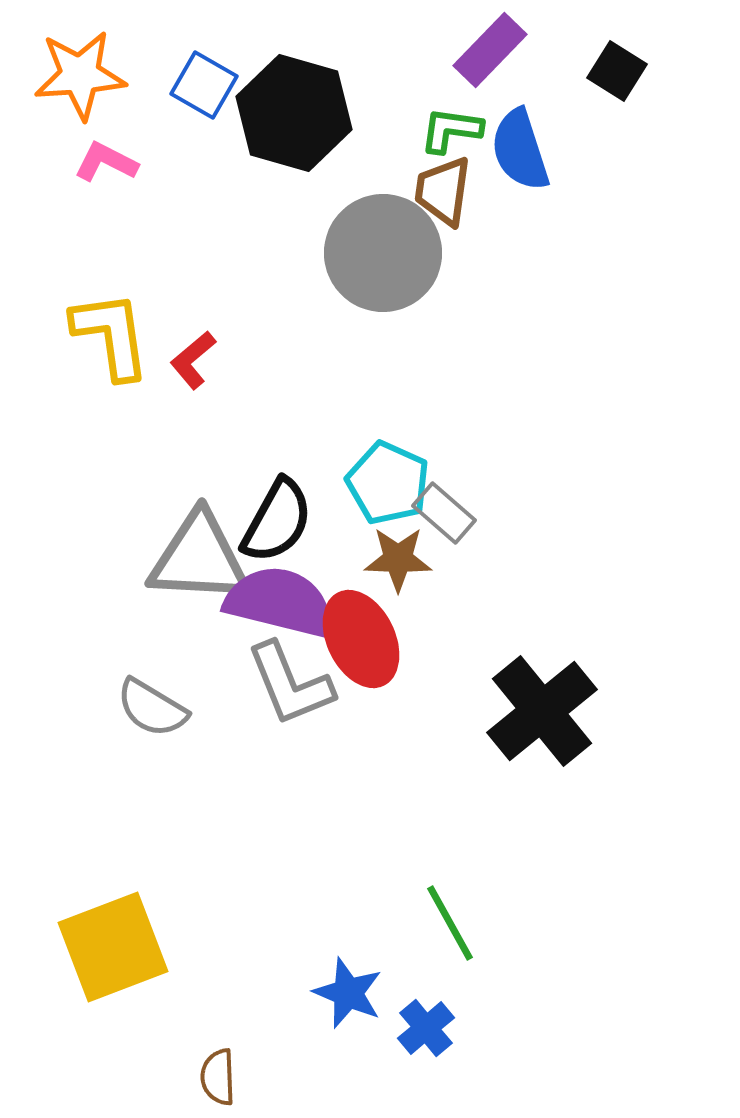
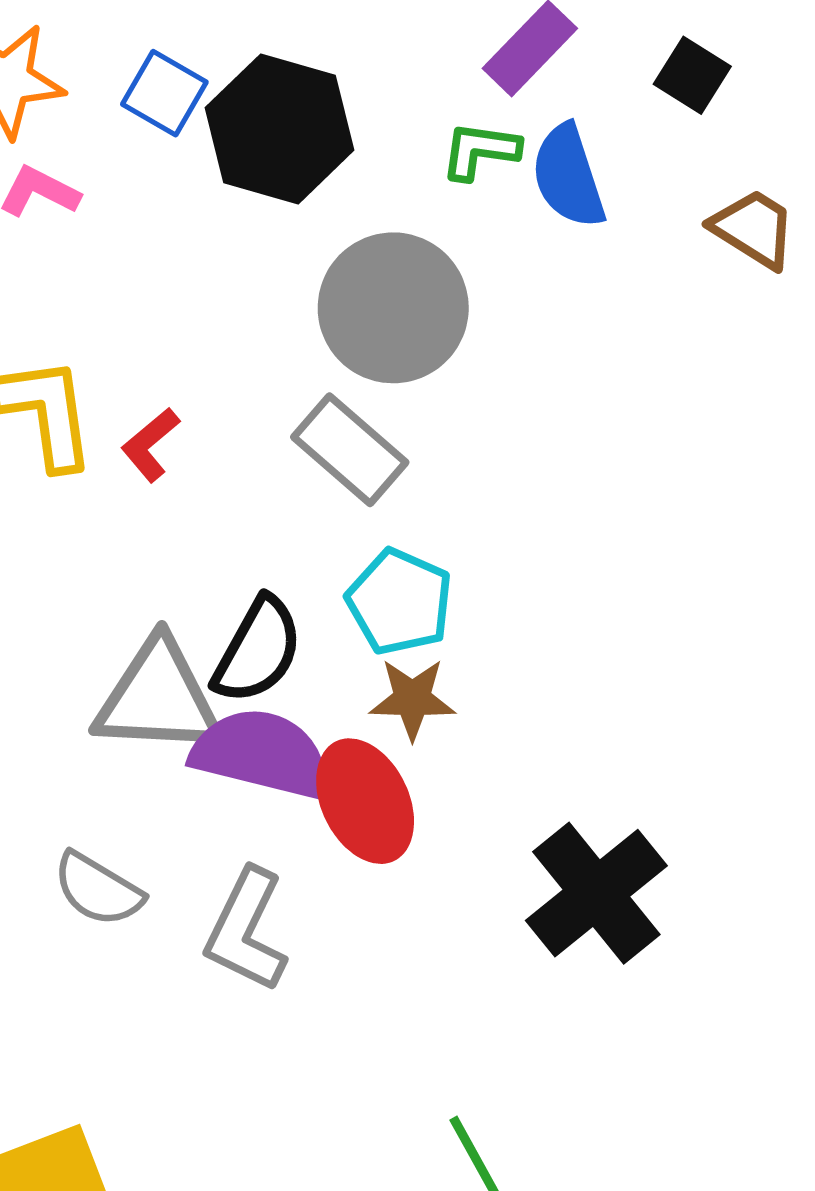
brown trapezoid: (443, 191) -> (754, 229), moved, turned 114
gray rectangle: (444, 513) -> (350, 450), moved, size x1.4
gray L-shape: (290, 684) -> (246, 930), moved, turned 48

